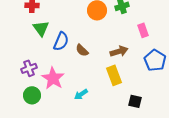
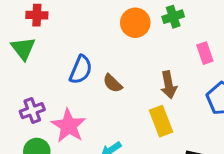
green triangle: (41, 28) -> (23, 48), moved
brown arrow: (119, 51) -> (169, 85), turned 96

